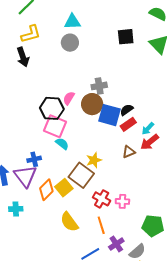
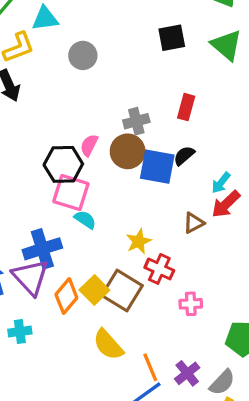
cyan triangle: (72, 22) -> (45, 19), moved
red rectangle: (128, 124) -> (186, 107), moved, turned -35
blue cross: (34, 159) -> (42, 249), size x1.6
brown square: (81, 175) -> (122, 290), moved
red cross: (102, 199) -> (159, 269), moved
orange line: (101, 225) -> (150, 367), moved

